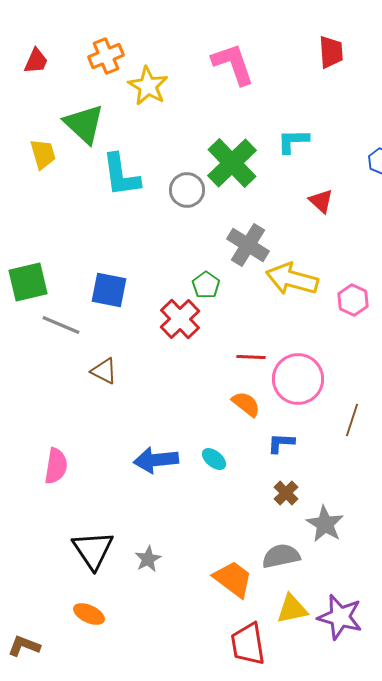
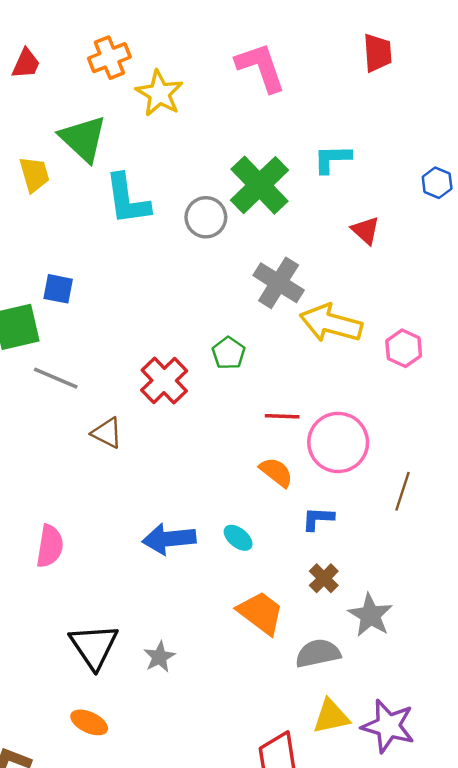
green pentagon: (206, 285) -> (229, 353), moved
blue square: (109, 290) -> (58, 289), moved, size x0.7
red cross: (180, 319) -> (164, 380), moved
orange trapezoid: (233, 579) -> (261, 613), moved

